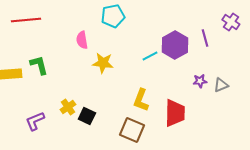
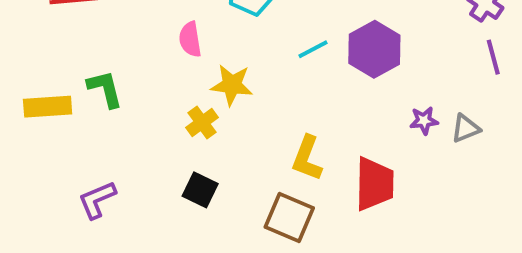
purple line: (205, 38) -> (493, 57), moved
cyan line: (150, 56) -> (313, 49), moved
yellow cross: (68, 107) -> (202, 123), moved

